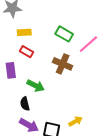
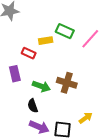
yellow rectangle: (24, 32) -> (46, 41), moved
brown cross: (63, 64) -> (67, 83), moved

